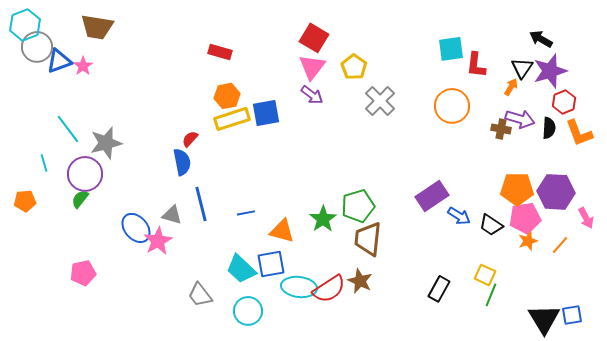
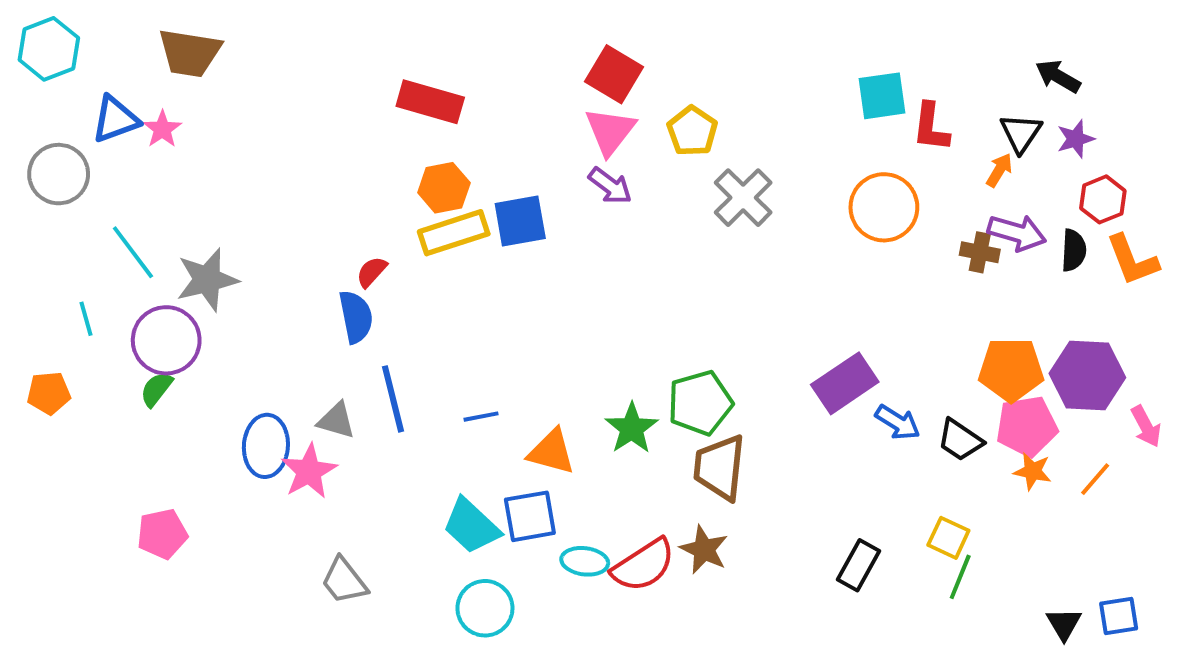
gray circle: (37, 47) -> (59, 174), moved
red rectangle: (220, 52) -> (430, 102), size x1.4
purple star: (550, 71) -> (1076, 139), size x0.6
blue ellipse: (136, 228) -> (266, 446), turned 44
orange star: (528, 241) -> (1033, 471), turned 30
cyan ellipse: (299, 287) -> (585, 561), size x0.7
gray trapezoid: (200, 295) -> (344, 581), moved
black triangle: (544, 319) -> (1064, 624), size x0.6

